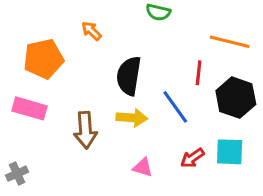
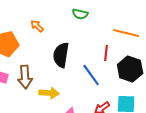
yellow arrow: (132, 118) -> (49, 93), moved
brown arrow: (85, 130) -> (25, 77), moved

